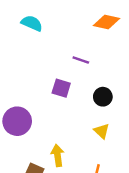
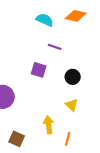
cyan semicircle: (32, 23) -> (45, 20), moved
yellow arrow: (58, 155) -> (49, 125), moved

